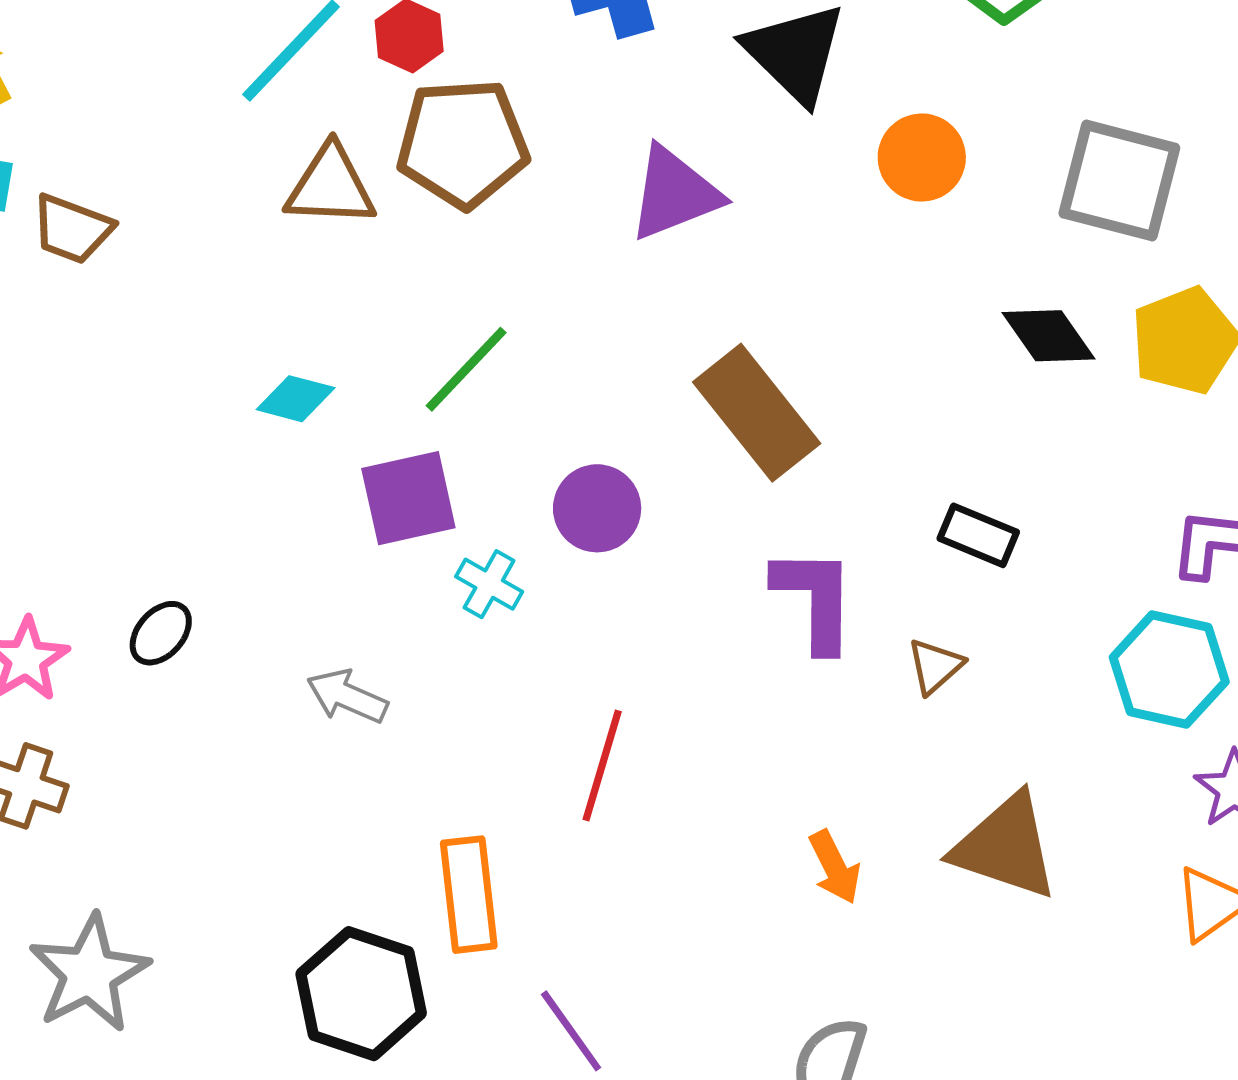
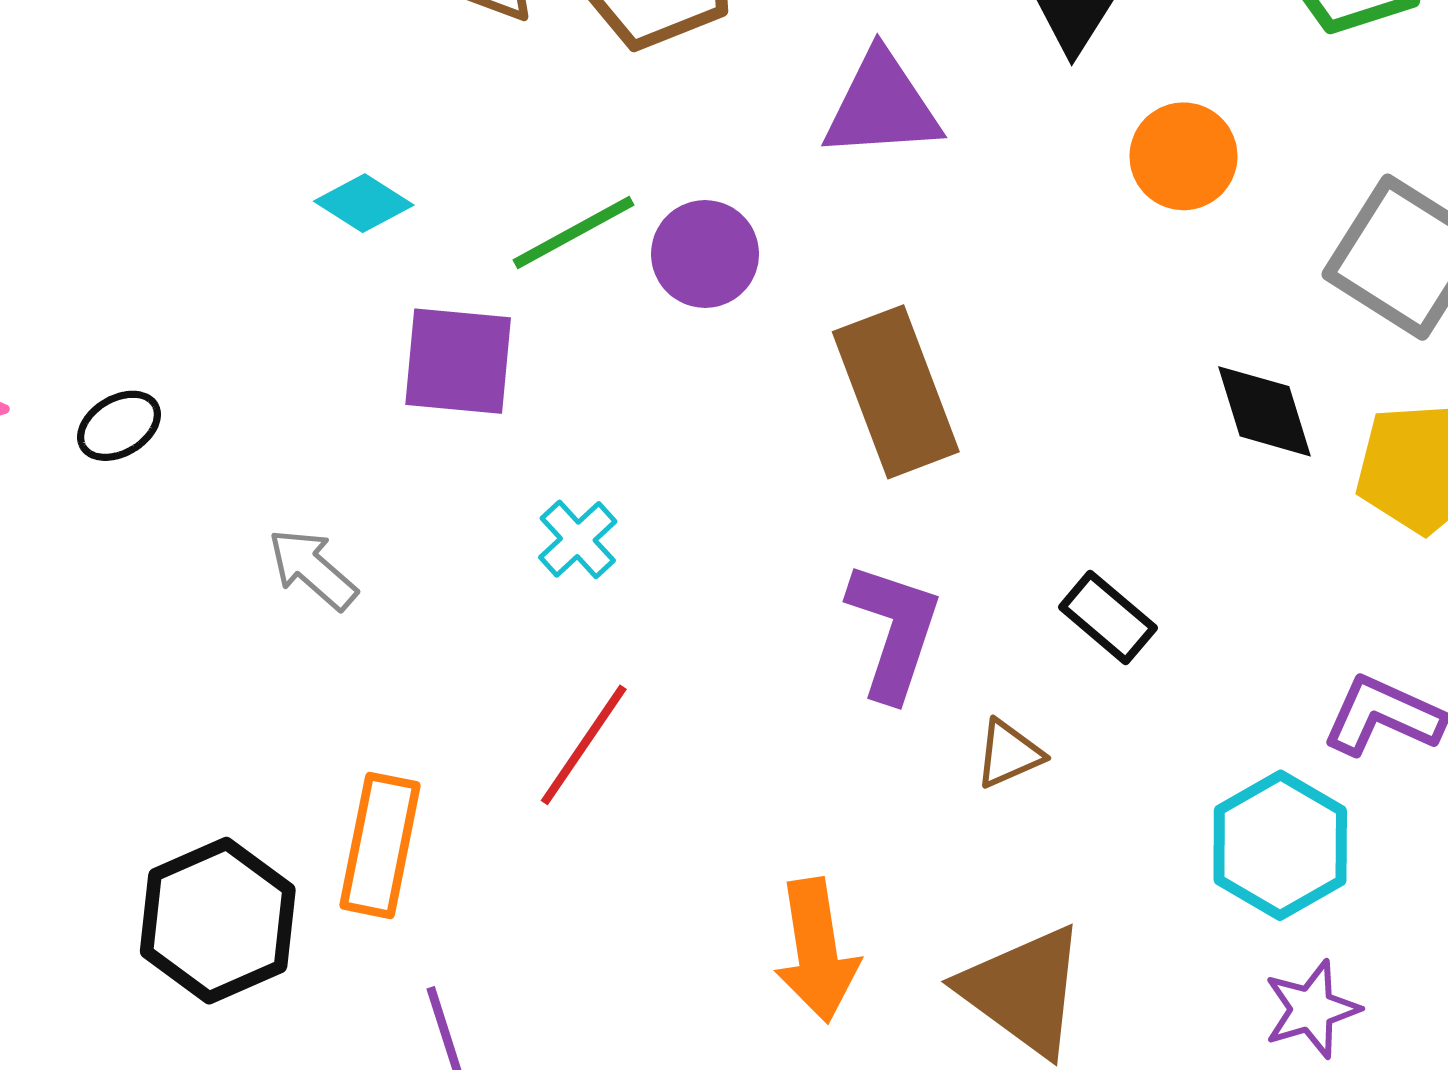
purple circle: (597, 508) -> (705, 254), moved
cyan cross: (489, 584) -> (578, 539), moved
orange arrow: (835, 867) -> (817, 950), size x1.5

